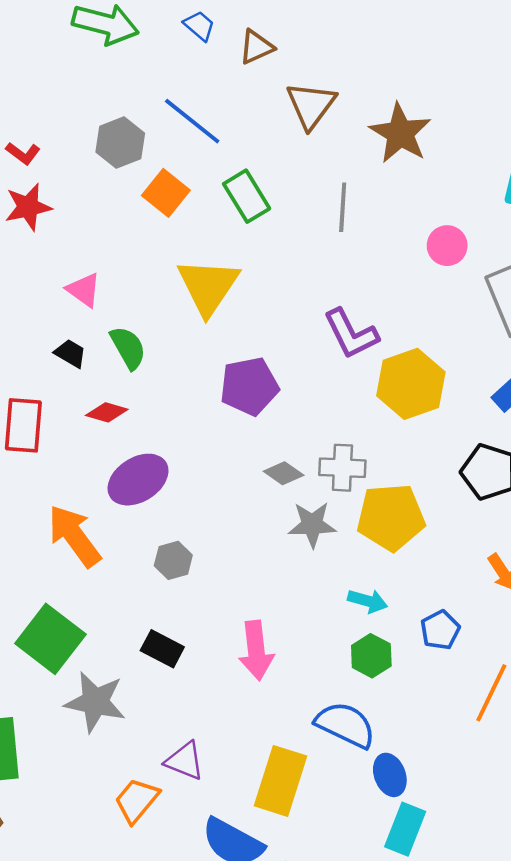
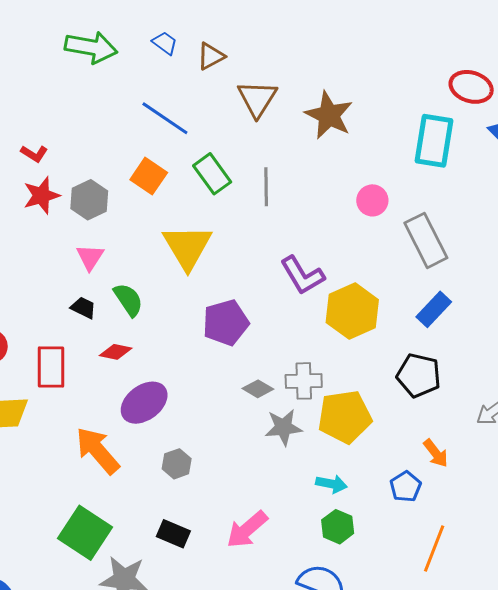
gray hexagon: (120, 143) -> (89, 200), moved
gray line: (343, 207) -> (266, 187), moved
pink triangle: (84, 290) -> (90, 257), turned 32
blue pentagon: (440, 630) -> (406, 487), moved
pink arrow: (256, 650) -> (247, 529), turned 60

